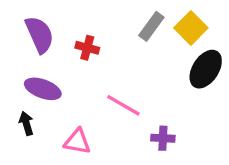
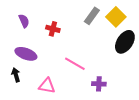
purple semicircle: (39, 35) -> (24, 21), size x0.6

